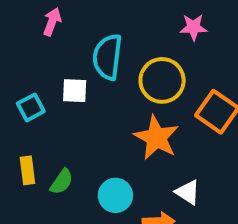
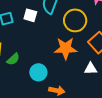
orange star: (156, 138) -> (66, 48), turned 30
white triangle: (188, 192) -> (91, 69), moved, turned -48

